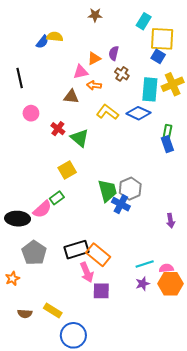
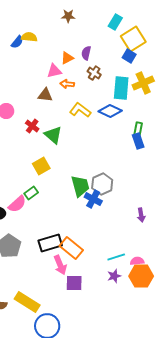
yellow square: (162, 39) -> (133, 39), turned -35
yellow rectangle: (53, 311) -> (27, 302), size x1.4

